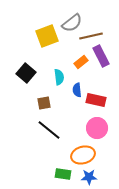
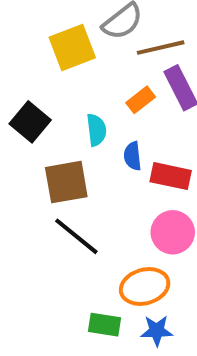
brown square: (44, 103) -> (66, 182), size x1.6

